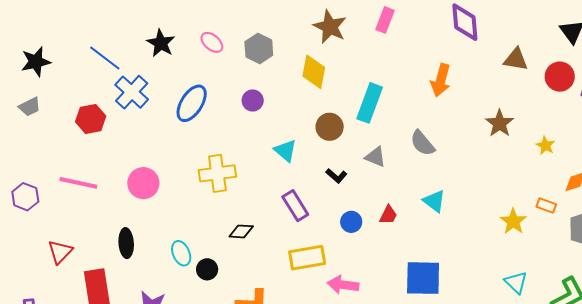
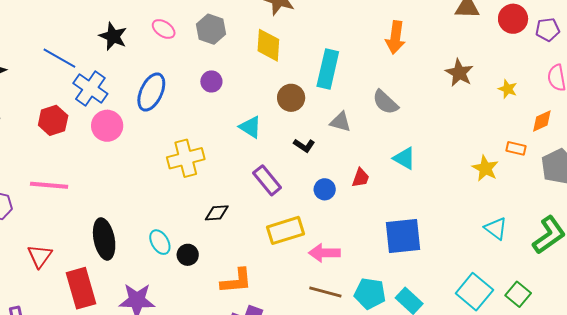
pink circle: (143, 183) -> (107, 126), moved
black ellipse: (126, 243) -> (104, 239), size x1.4

